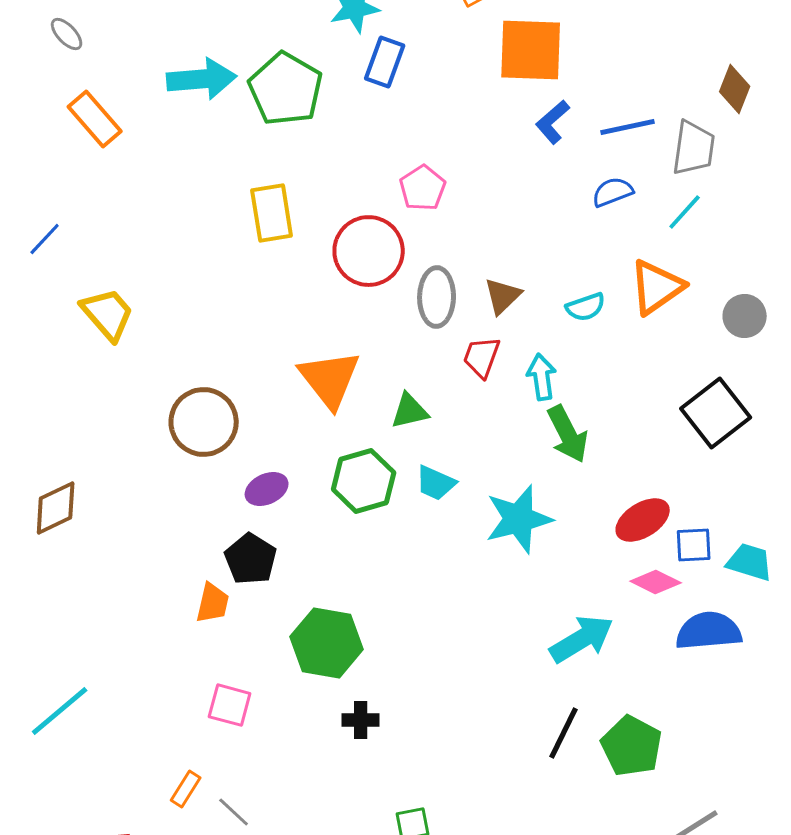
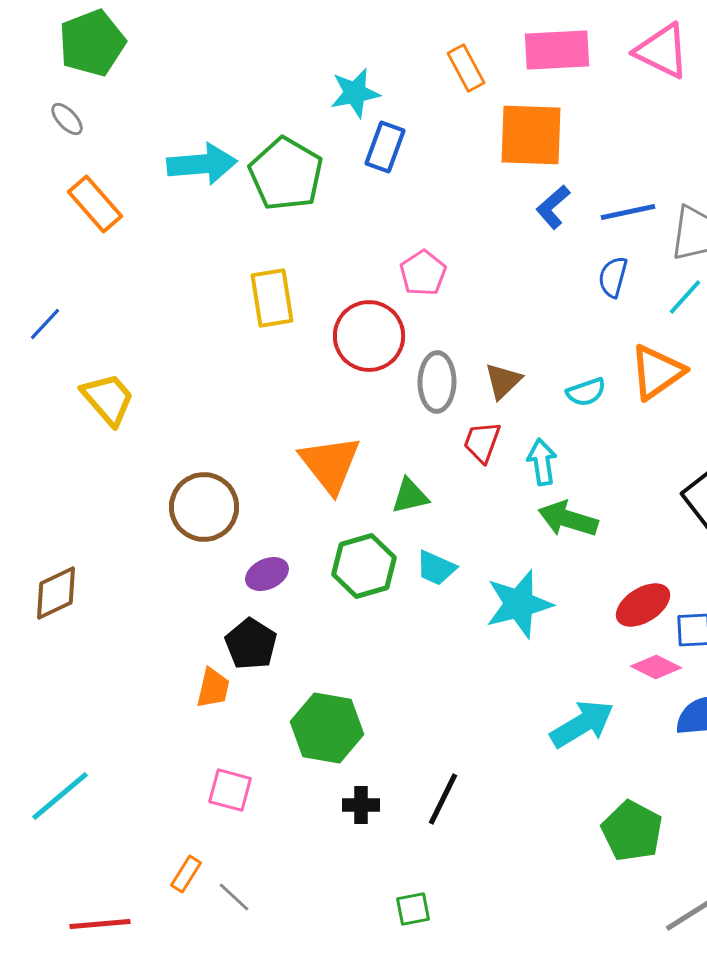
blue semicircle: (613, 192) -> (613, 277), turned -54
green arrow: (568, 434) -> (568, 519), turned 134
black line: (564, 733) -> (443, 799), moved

